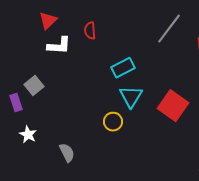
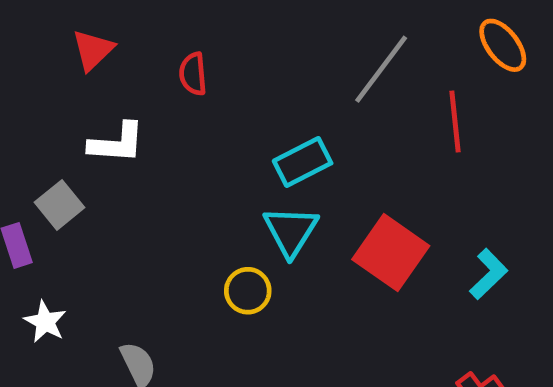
white L-shape: (59, 46) -> (117, 143), moved
cyan rectangle: (123, 68) -> (303, 162), moved

